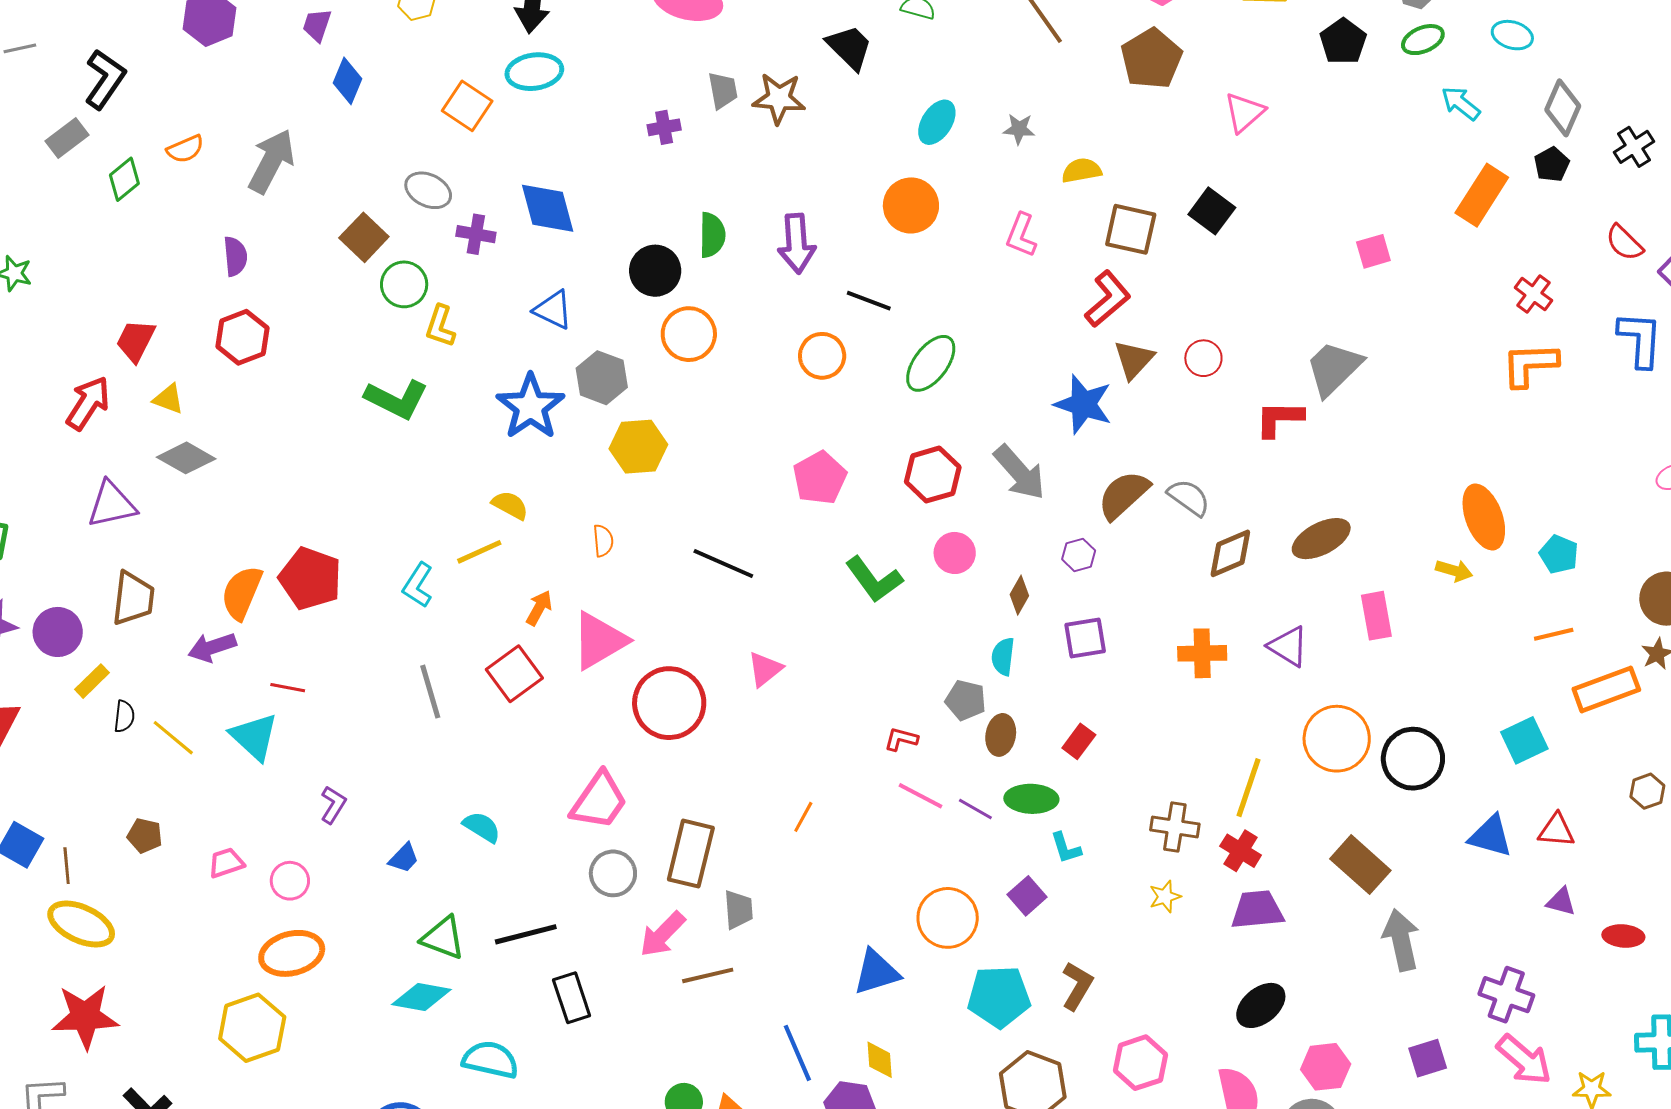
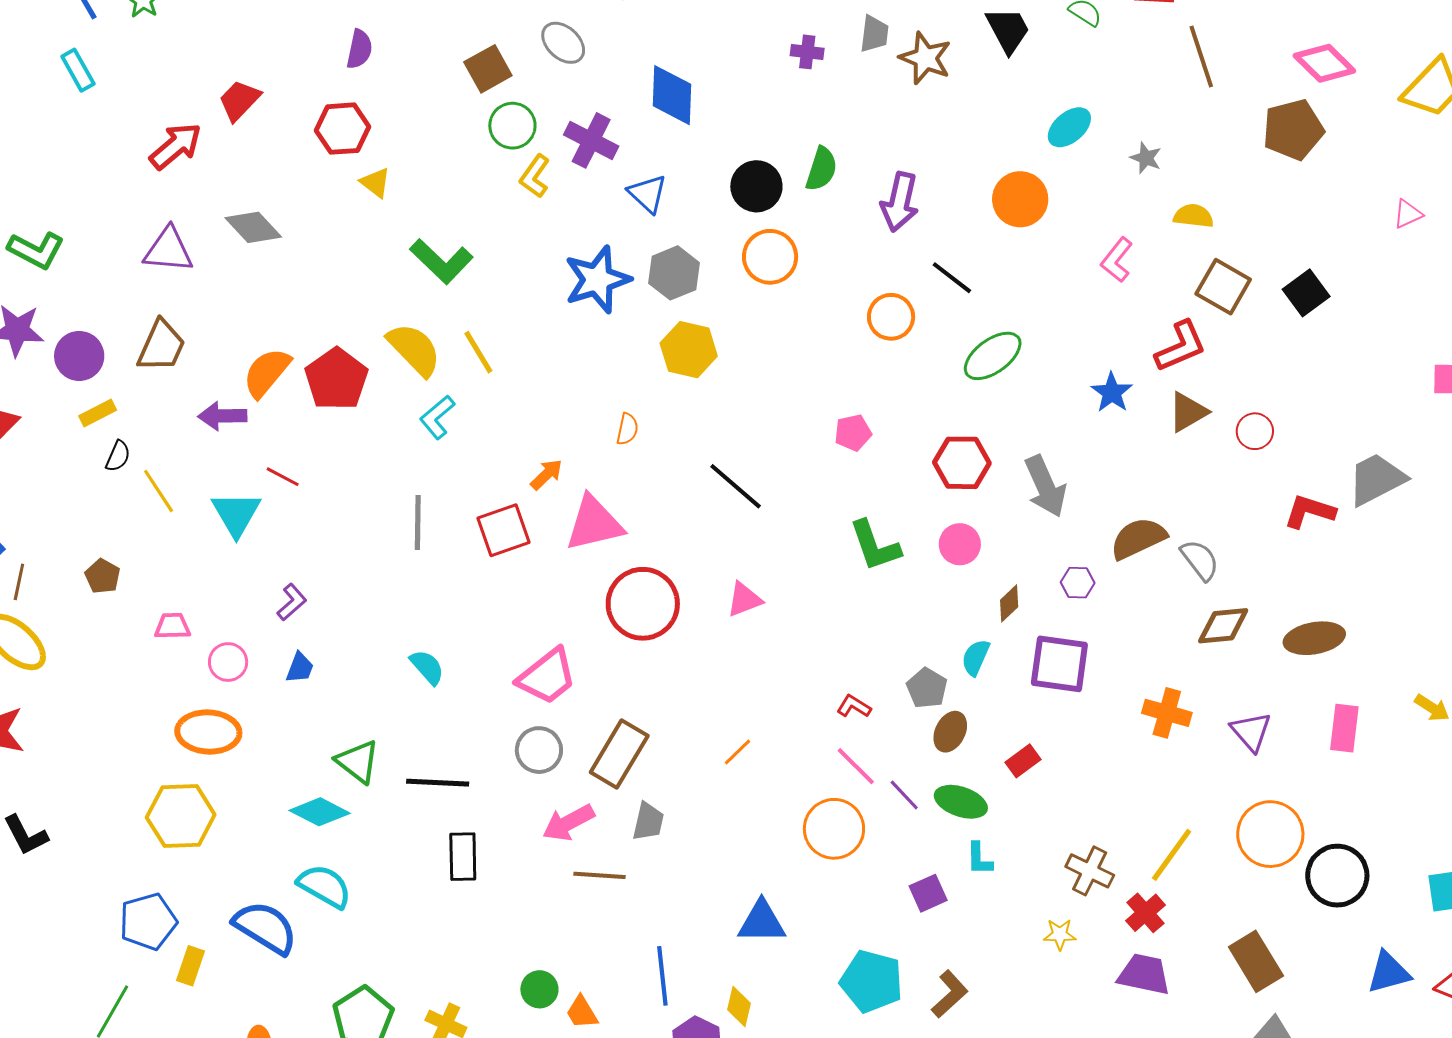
pink triangle: (1244, 112) -> (1408, 214), moved, size x0.7
purple cross: (476, 234) -> (591, 140), moved, size x1.4
yellow triangle: (168, 399) -> (375, 183), moved
green L-shape: (396, 399) -> (441, 261), moved
blue star: (1083, 404) -> (1112, 392), moved, size x0.7
pink pentagon: (820, 478) -> (853, 433), size x0.7
yellow semicircle: (510, 505) -> (414, 349), moved, size x1.6
yellow line: (479, 552) -> (478, 352), moved, turned 66
purple square: (1085, 638) -> (1059, 664), size x1.4
blue triangle: (1490, 836) -> (1389, 972), turned -48
blue trapezoid: (404, 858) -> (300, 668), moved, turned -40
orange circle: (948, 918) -> (834, 829), moved
yellow hexagon: (252, 1028) -> (181, 816), moved
cyan semicircle: (490, 1060) -> (324, 886), moved

